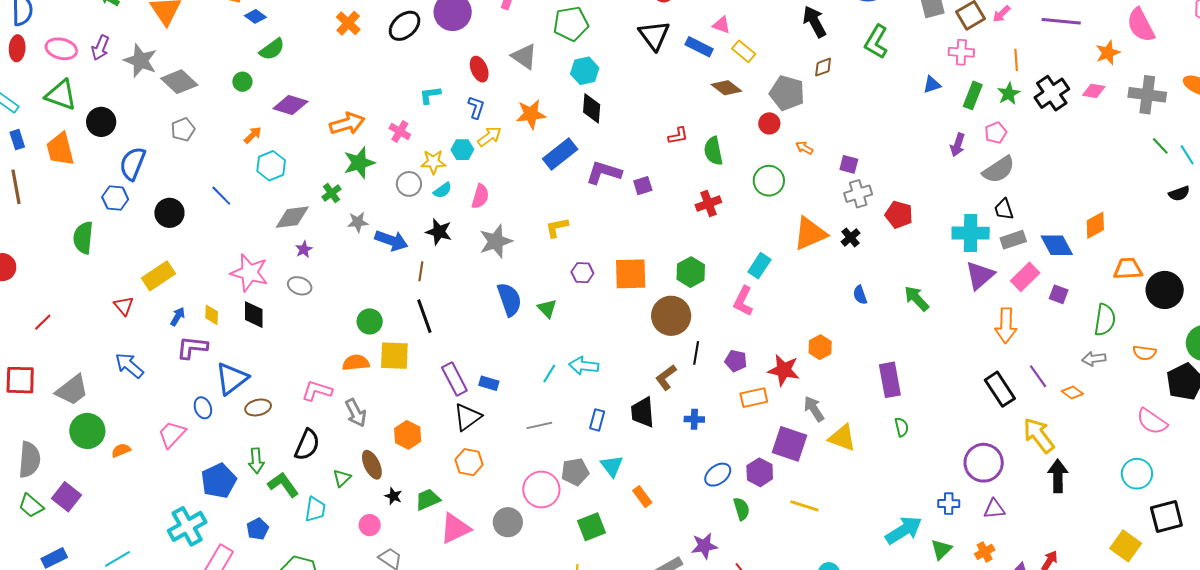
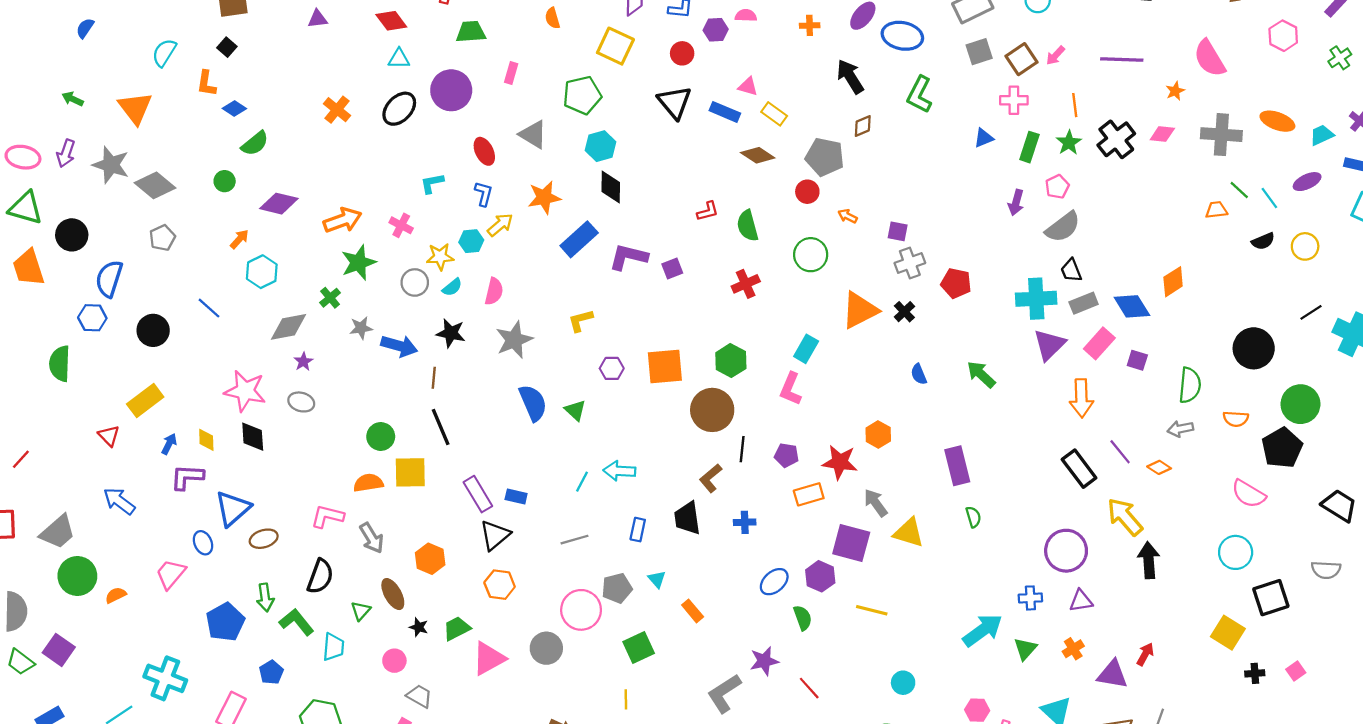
orange star: (1108, 53) -> (1175, 91), size x0.7
orange trapezoid: (1128, 269) -> (1216, 210), moved, size x0.7
cyan triangle: (612, 466) -> (657, 579), size x0.7
cyan cross: (187, 526) -> (165, 678), moved, turned -36

